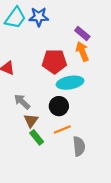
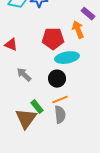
purple rectangle: (82, 33) -> (88, 14), moved
brown triangle: (31, 121) -> (26, 119), moved, size x1.6
gray semicircle: (79, 146) -> (60, 115), moved

